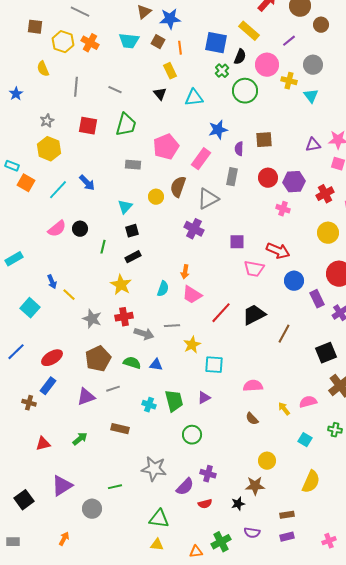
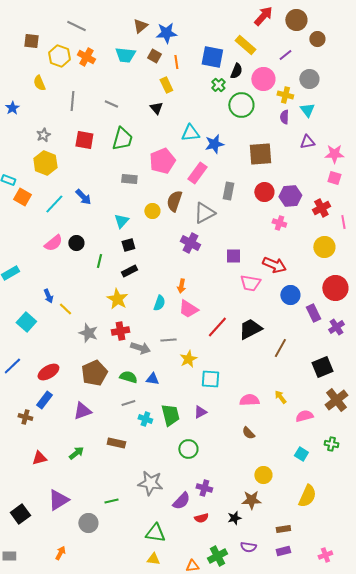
cyan triangle: (194, 98) -> (190, 133), moved
brown square: (264, 140) -> (260, 154), size x1.4
purple triangle: (313, 145) -> (307, 142), moved
purple semicircle: (239, 149) -> (284, 117), moved
gray line: (113, 389) -> (128, 403), moved
yellow arrow: (284, 409) -> (280, 397), moved

